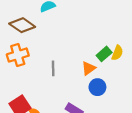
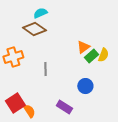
brown diamond: (22, 25) -> (34, 29), moved
orange triangle: (89, 68) -> (83, 47), moved

